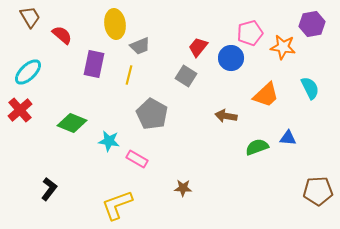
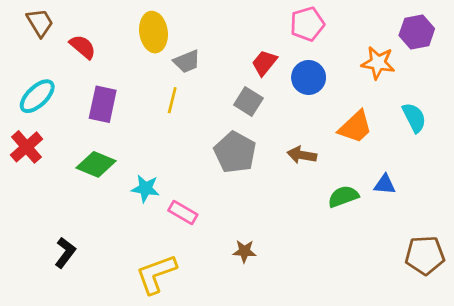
pink pentagon: (250, 33) -> (307, 24), moved
purple rectangle: (94, 64) -> (103, 104), moved
gray pentagon: (152, 114) -> (235, 152), moved

